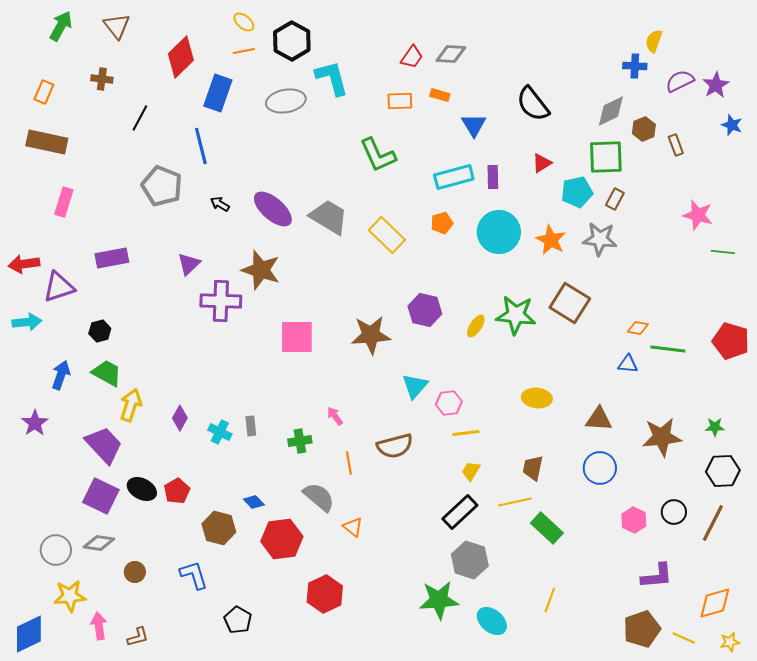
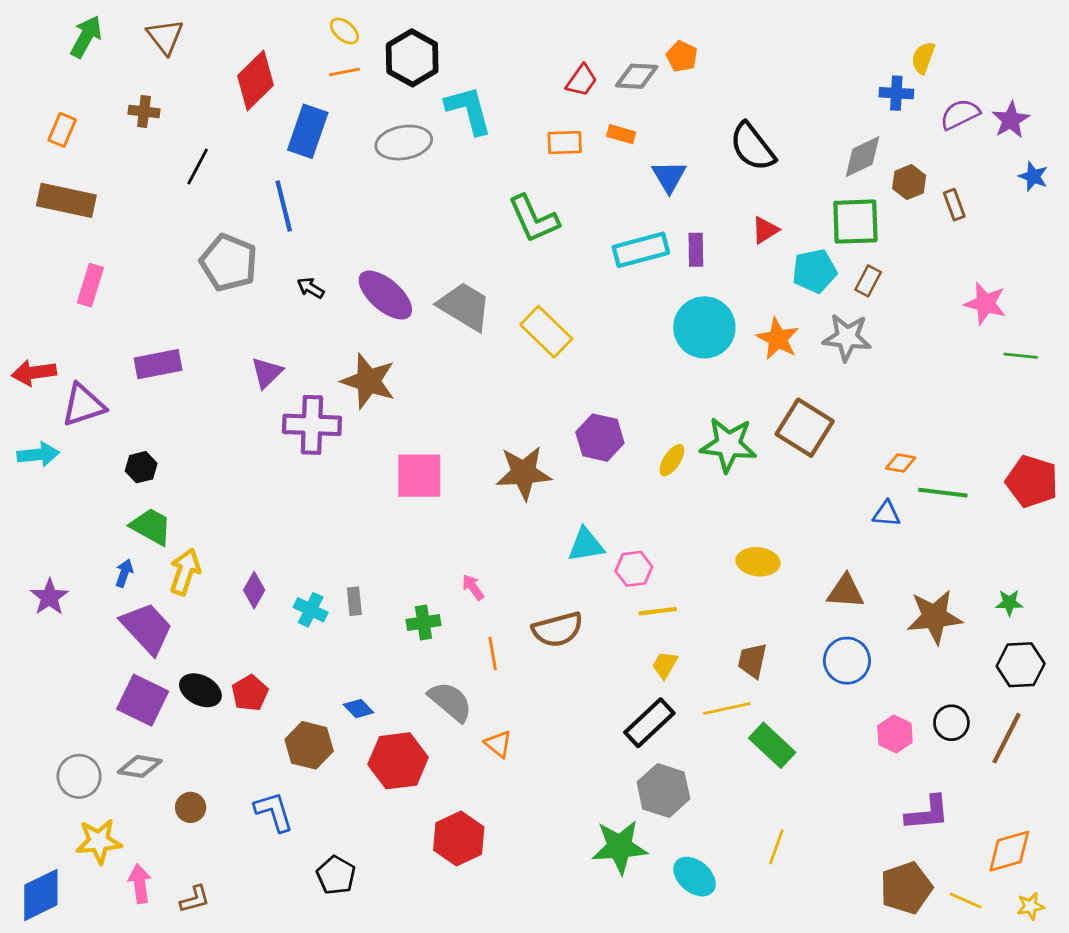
orange pentagon: (442, 223) -> (682, 56), moved, turned -30
blue arrow: (61, 375) -> (124, 573), moved, size x0.7
cyan triangle: (415, 386) -> (586, 545), turned 40

